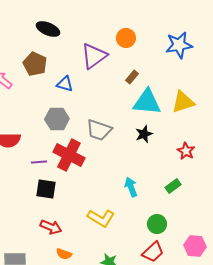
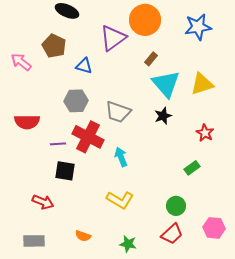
orange circle: (126, 38) -> (145, 20), size x1.6
cyan triangle: (147, 102) -> (166, 84), turned 44
cyan arrow: (131, 187) -> (121, 157), moved
red arrow: (51, 227) -> (43, 202), moved

